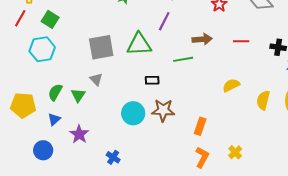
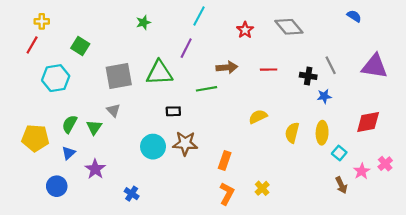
green square: (50, 19) -> (80, 46), moved

